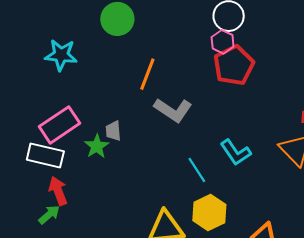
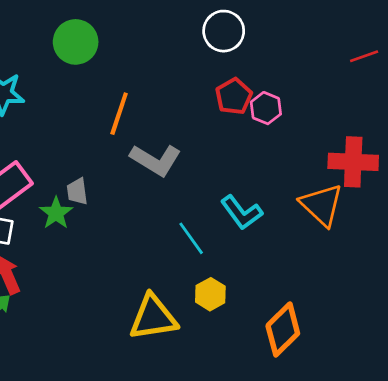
pink hexagon: (223, 42) -> (266, 108), moved
red pentagon: (234, 65) -> (234, 96), size x0.7
yellow hexagon: (209, 212) -> (210, 294), size x0.7

